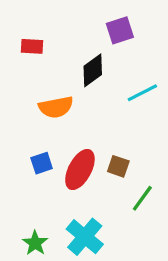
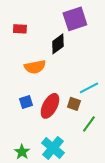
purple square: (120, 30) -> (75, 19), size x1.4
cyan line: (142, 93) -> (89, 88), moved

